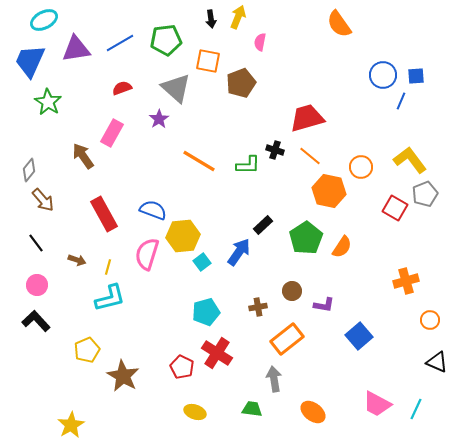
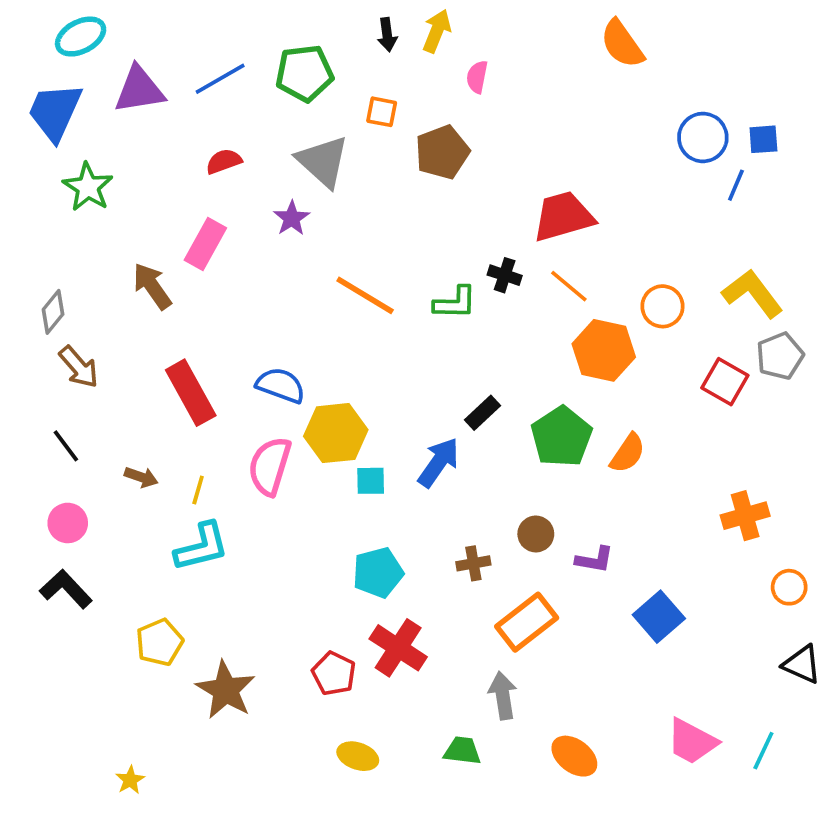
orange square: (208, 61) -> (382, 112), size x0.7
cyan square: (202, 262) -> (371, 481), turned 36
yellow star: (71, 425) -> (130, 780), size x0.6

